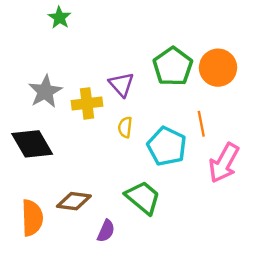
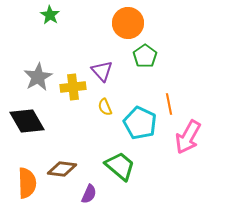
green pentagon: (173, 66) -> (145, 56), size x0.7
orange circle: (218, 68) -> (128, 23), moved
yellow semicircle: (125, 127) -> (105, 107), turned -30

